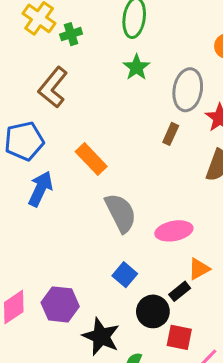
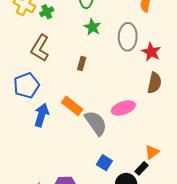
brown rectangle: (171, 134) -> (82, 63), moved
orange rectangle: (91, 159) -> (72, 106), moved
pink ellipse: (174, 231) -> (123, 108), moved

